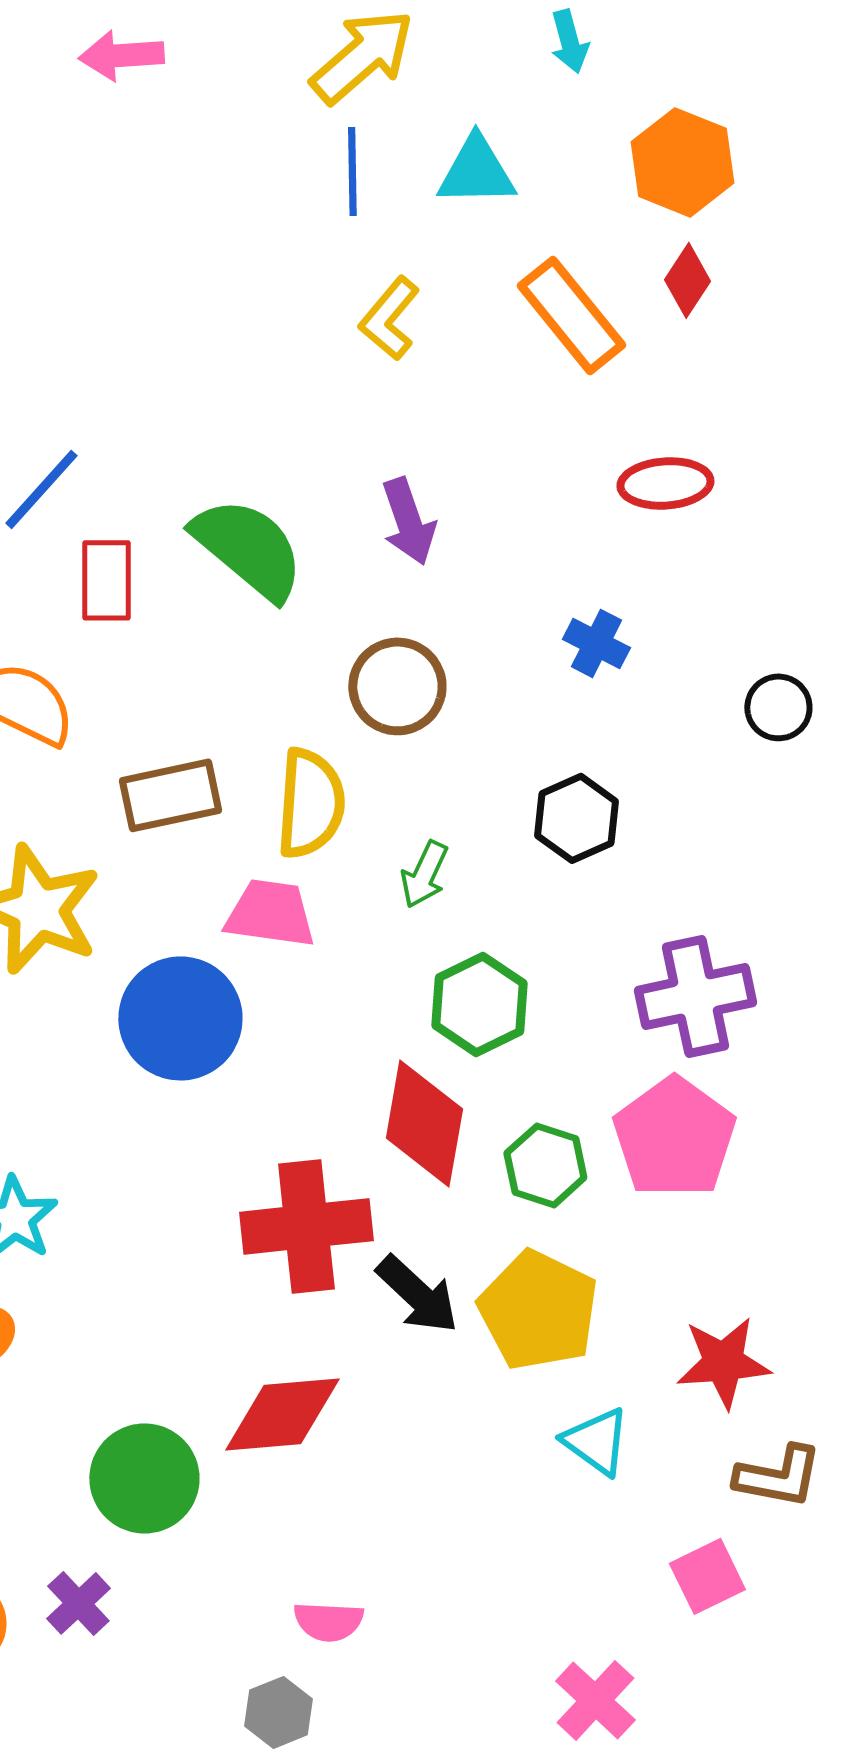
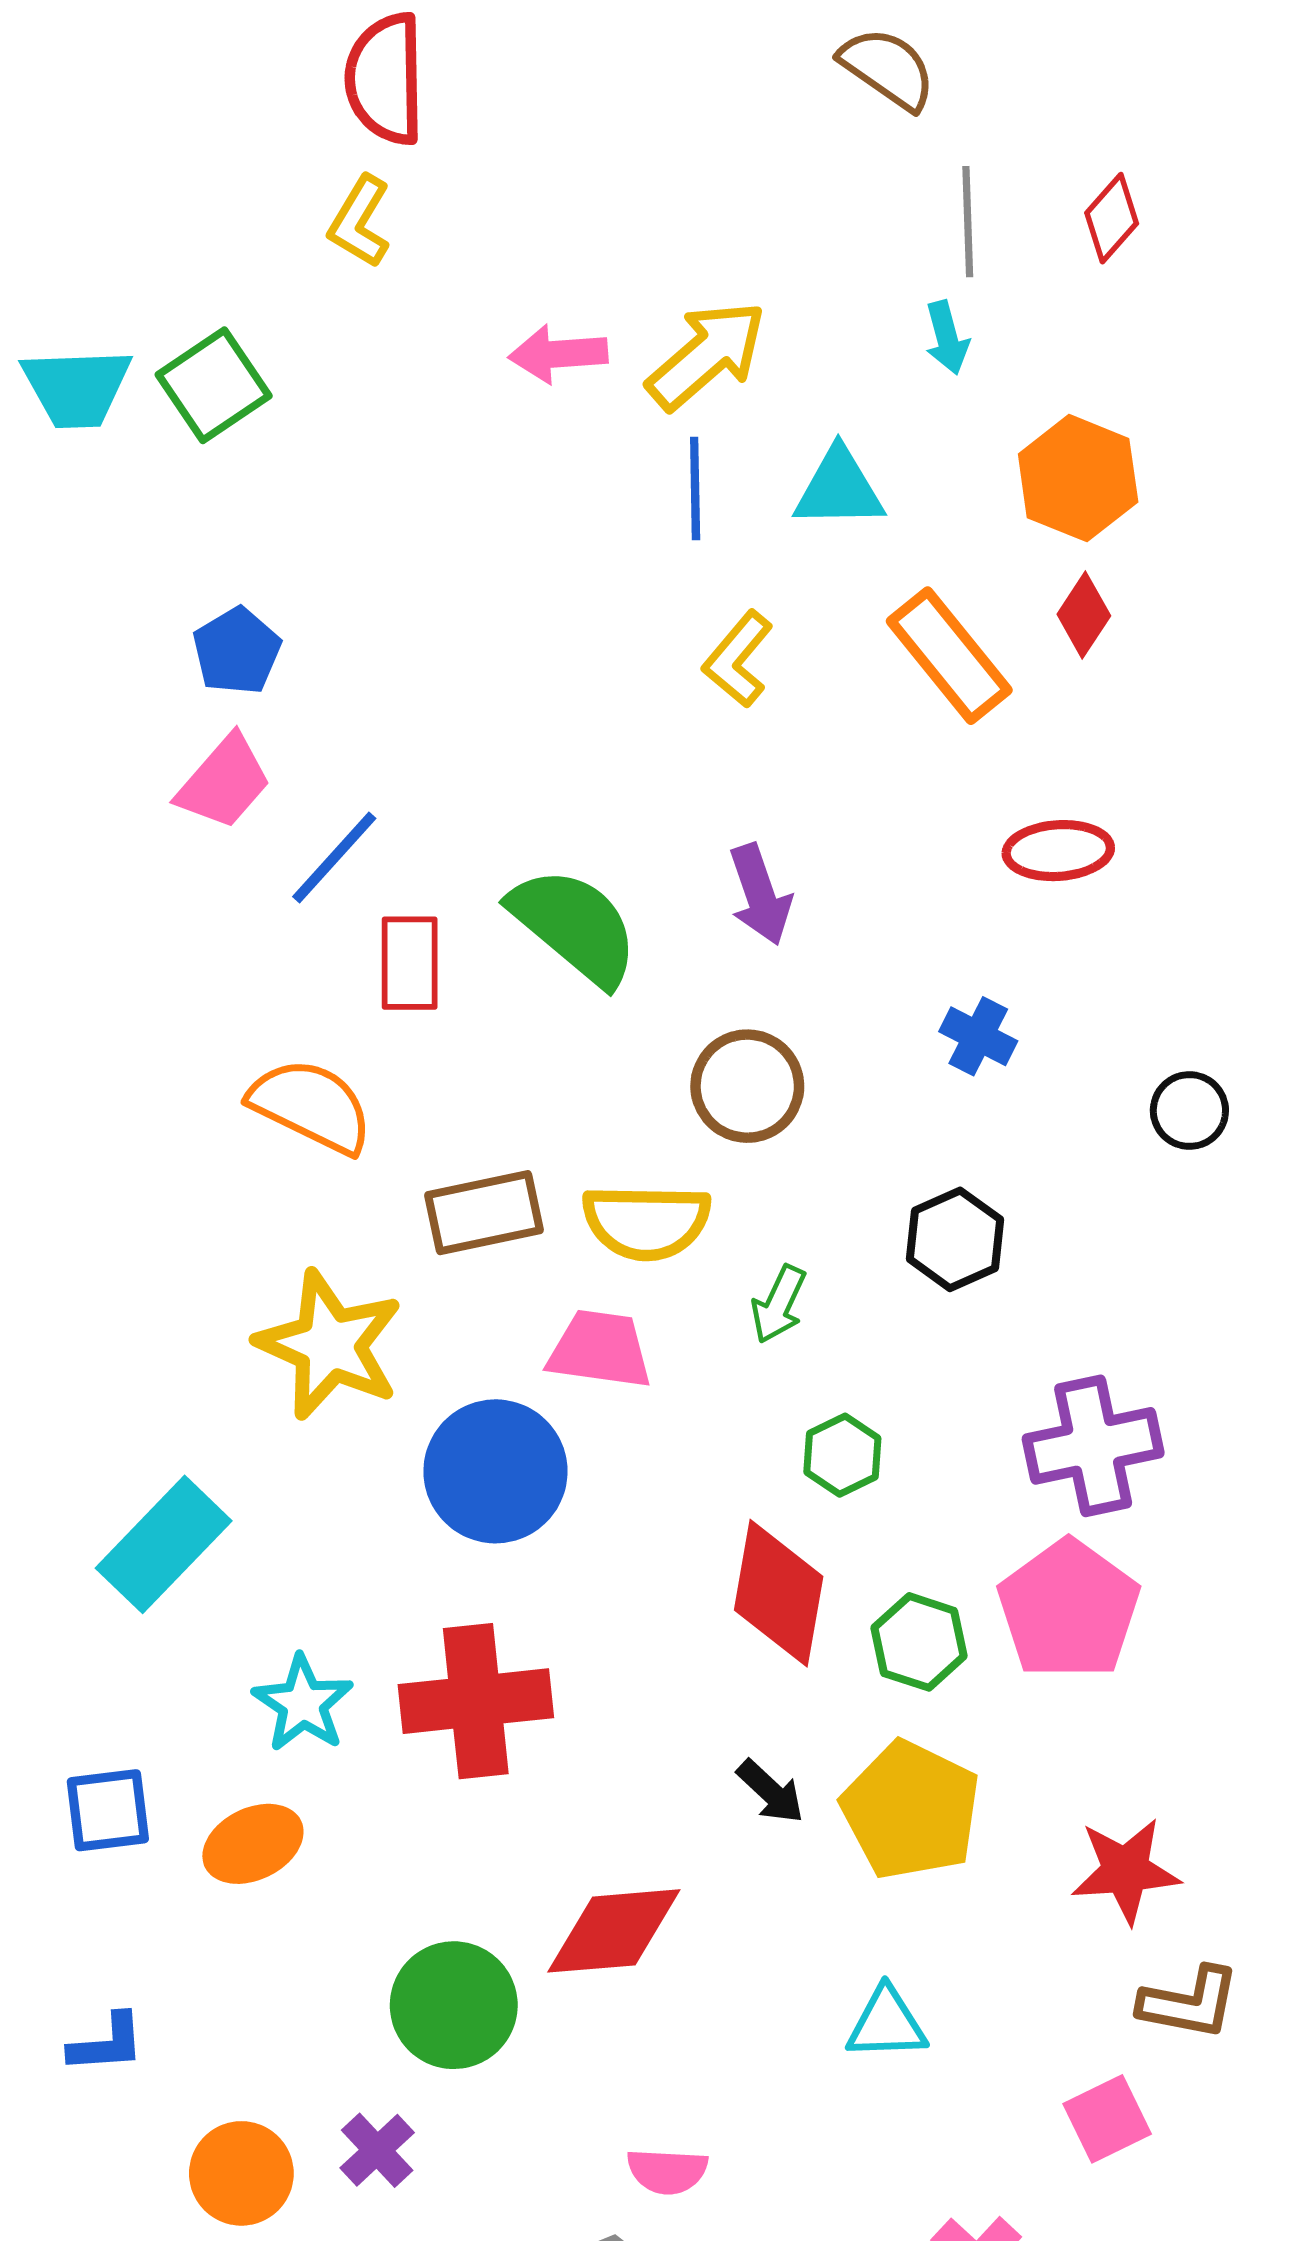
pink arrow: (121, 55) -> (558, 354), moved
yellow semicircle: (310, 803) -> (646, 1222), turned 87
green hexagon: (479, 1004) -> (842, 1455), size x0.7
red cross: (306, 1226) -> (476, 1701), moved
black arrow: (417, 1294) -> (771, 1792), size x0.7
cyan triangle: (596, 1441) -> (887, 2024), moved, turned -38

